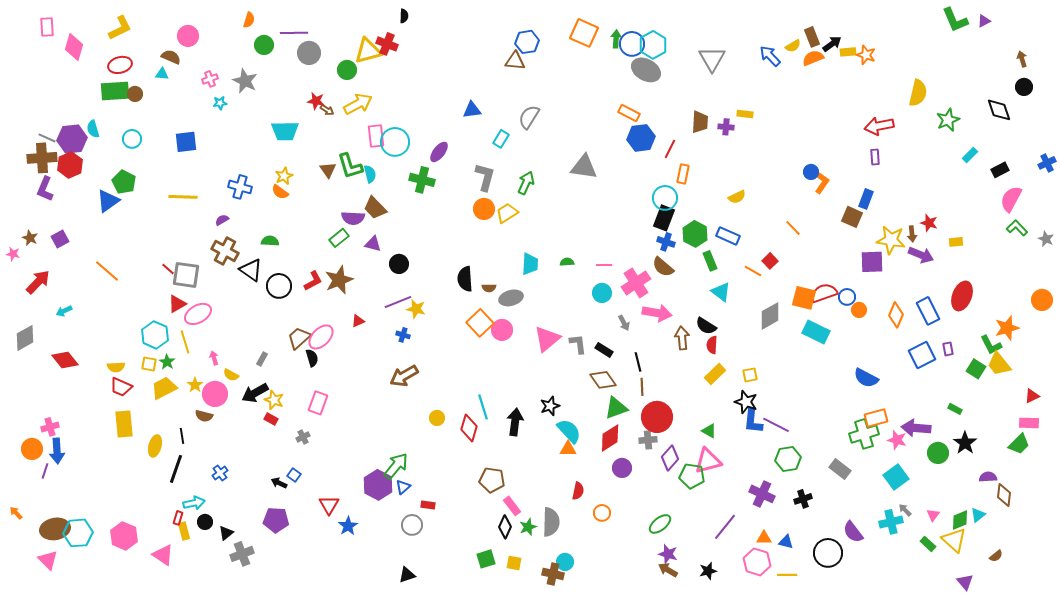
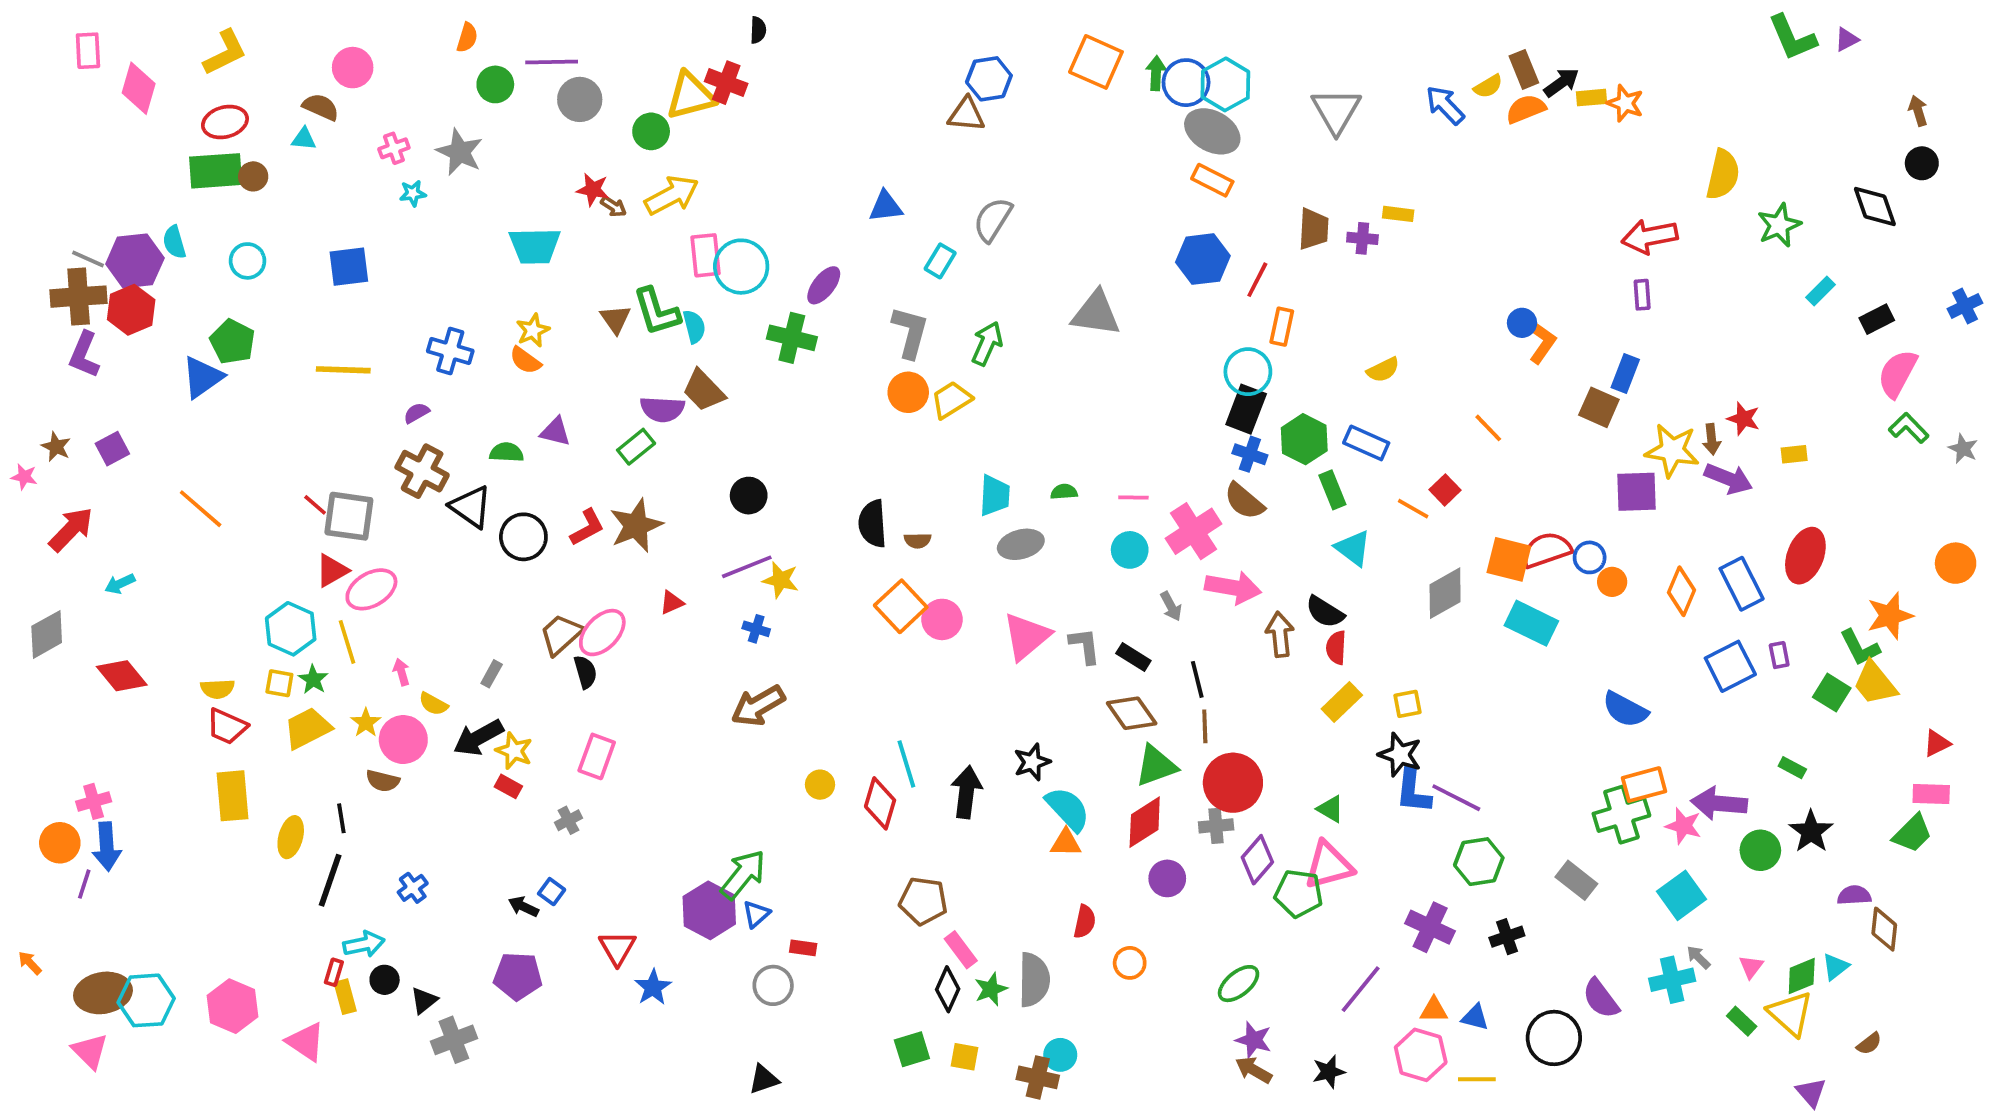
orange rectangle: (629, 113) -> (1212, 180), moved
purple triangle: (373, 244) -> (555, 432), moved
gray ellipse: (511, 298) -> (1021, 544), moved

